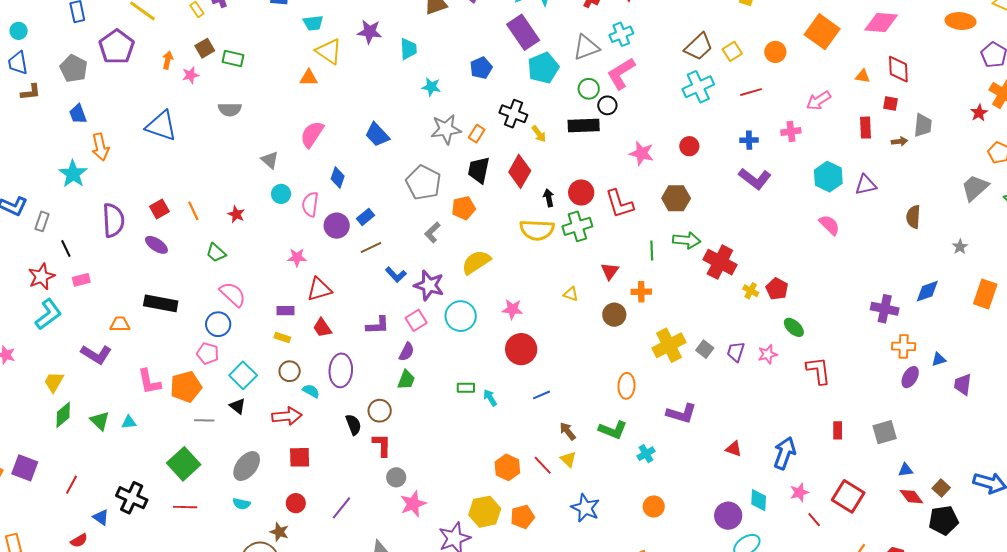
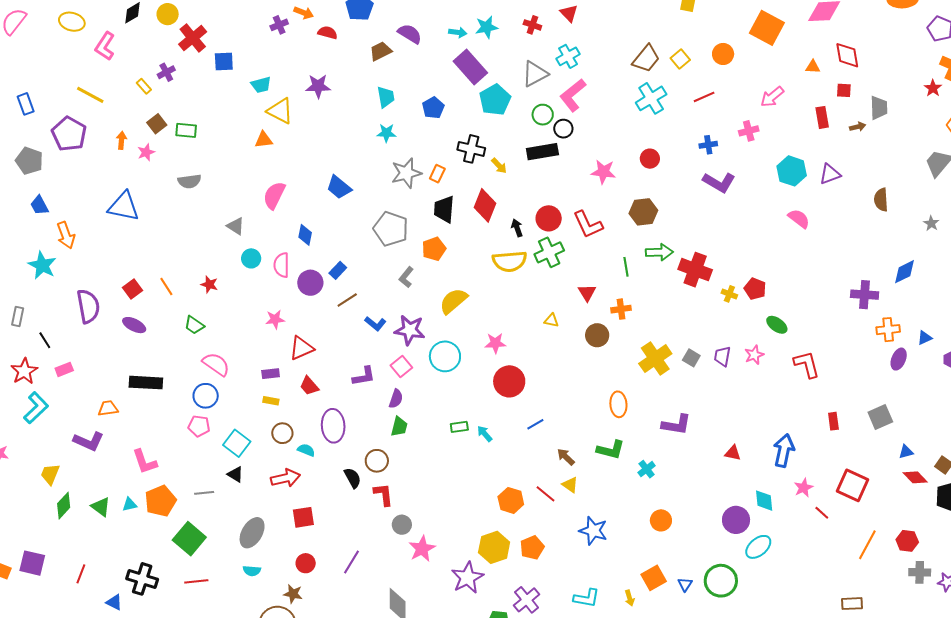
cyan trapezoid: (408, 49) -> (386, 97), moved
orange pentagon: (186, 387) -> (160, 501), moved

